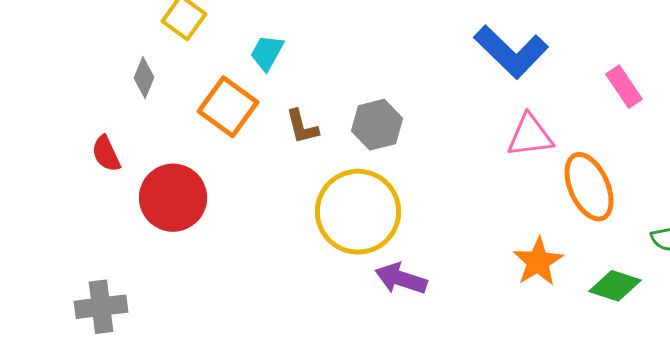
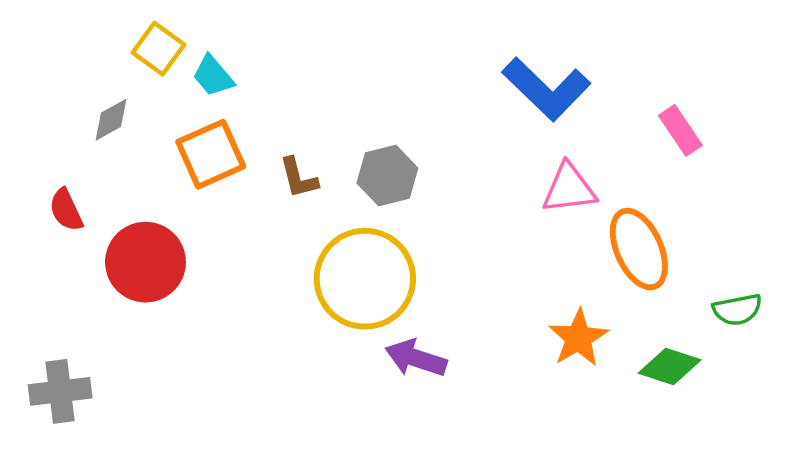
cyan trapezoid: (267, 53) -> (213, 76), moved, turned -69
gray diamond: (144, 78) -> (111, 120), turned 39
orange square: (228, 107) -> (211, 154), turned 30

